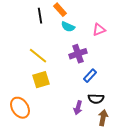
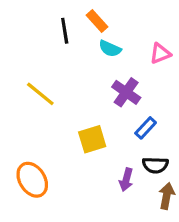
purple cross: (78, 54) -> (126, 92), turned -36
yellow line: (38, 56) -> (40, 94), moved
yellow square: (41, 80) -> (92, 139), moved

